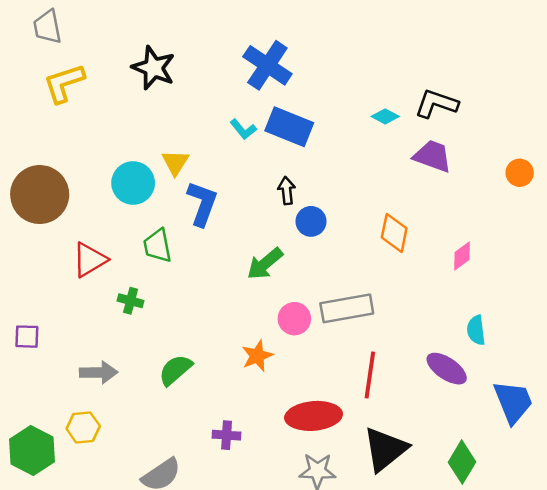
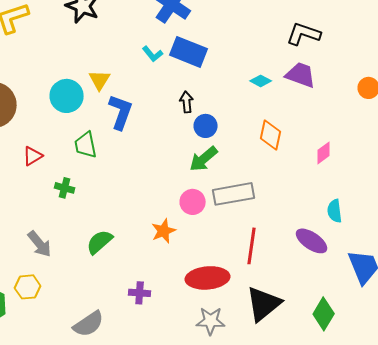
cyan diamond: (385, 116) -> (261, 81), moved
red triangle: (90, 260) -> (33, 156), size x0.7
green arrow: (265, 264) -> (204, 159), moved
gray arrow: (99, 372) -> (40, 244), turned 52

